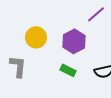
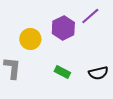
purple hexagon: (74, 41) -> (63, 28), moved

